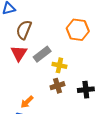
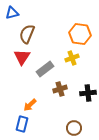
gray rectangle: (42, 54) -> (45, 69), moved
yellow cross: (59, 65) -> (72, 58), moved, turned -32

